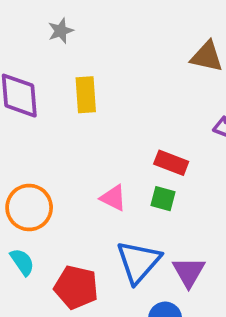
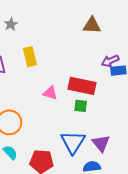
red rectangle: (171, 163) -> (82, 86), size x1.5
pink triangle: (113, 198) -> (50, 93), moved

